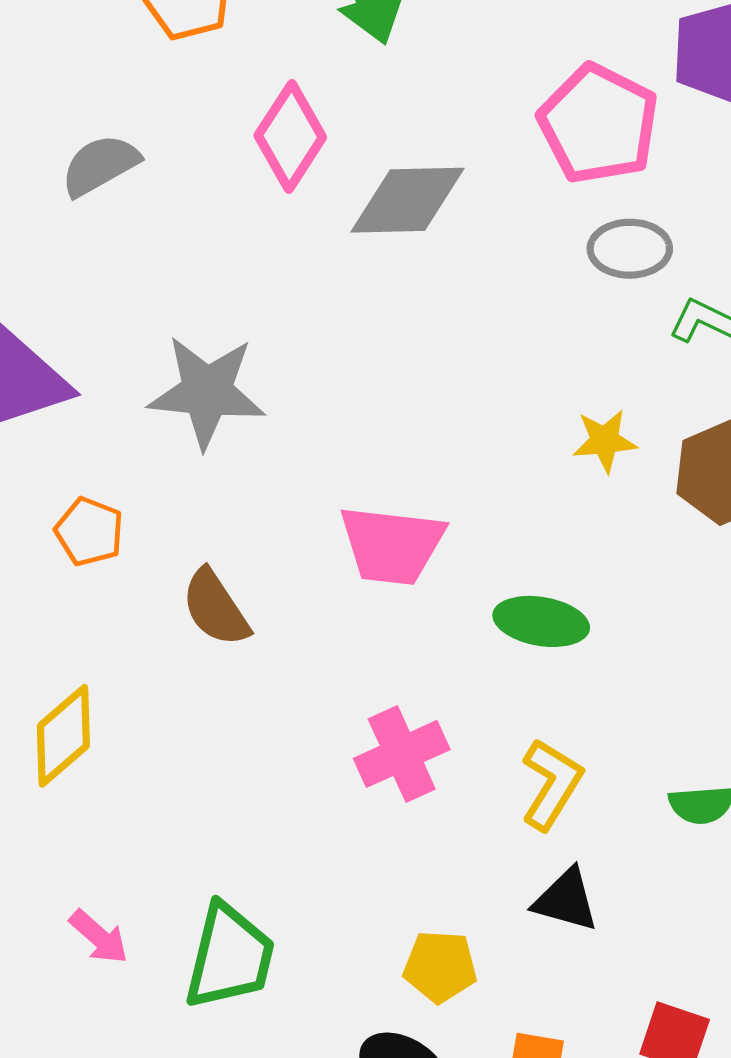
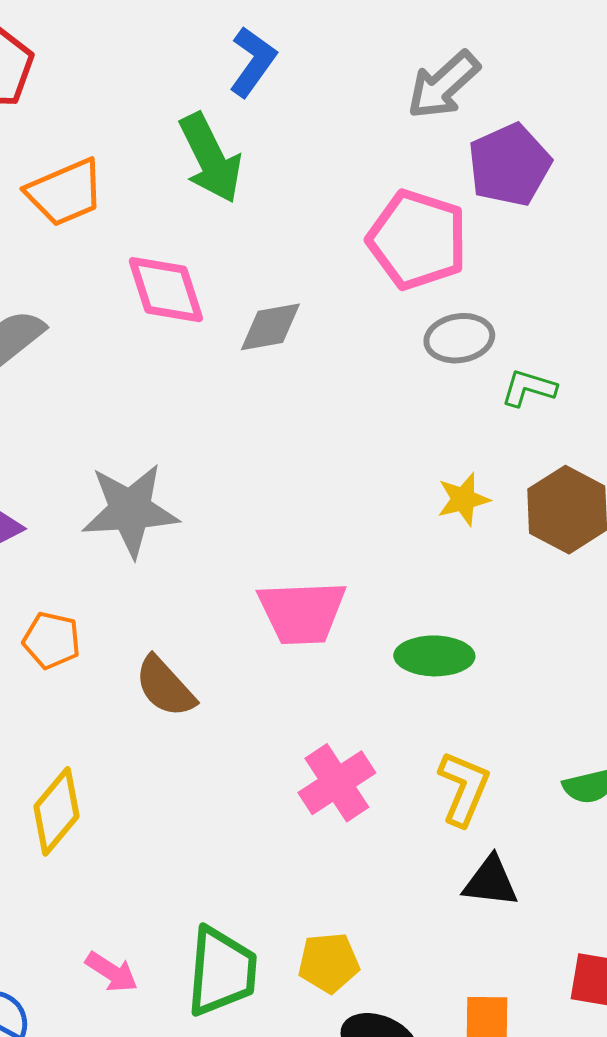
pink diamond: (290, 136) -> (166, 290), turned -42
gray diamond: (408, 200) -> (270, 327), size x0.7
yellow pentagon: (440, 967) -> (329, 963), moved

